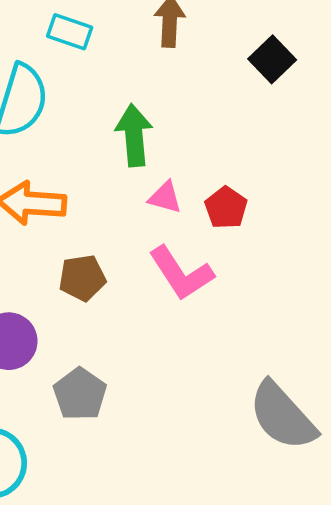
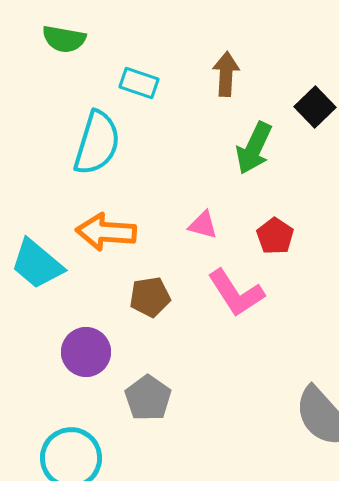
green arrow: (134, 135) -> (254, 148), moved, turned -150
pink triangle: (165, 197) -> (203, 225), moved

